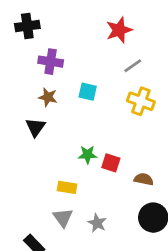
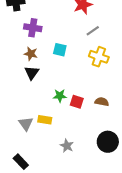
black triangle: (36, 127) -> (32, 73), moved
brown semicircle: (144, 179) -> (102, 102), moved
gray triangle: (63, 218) -> (26, 124), moved

